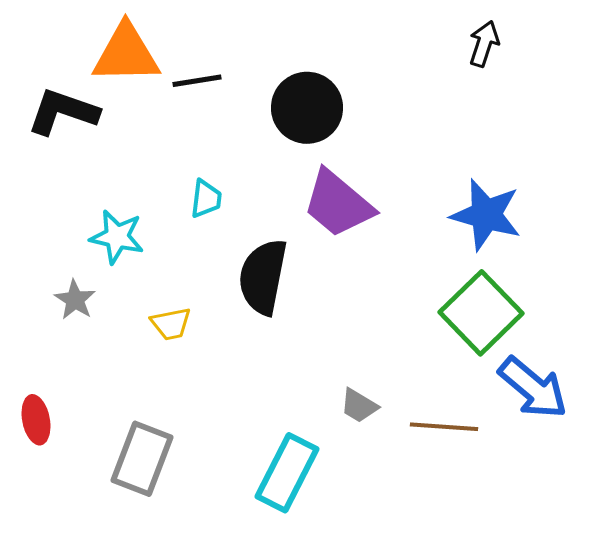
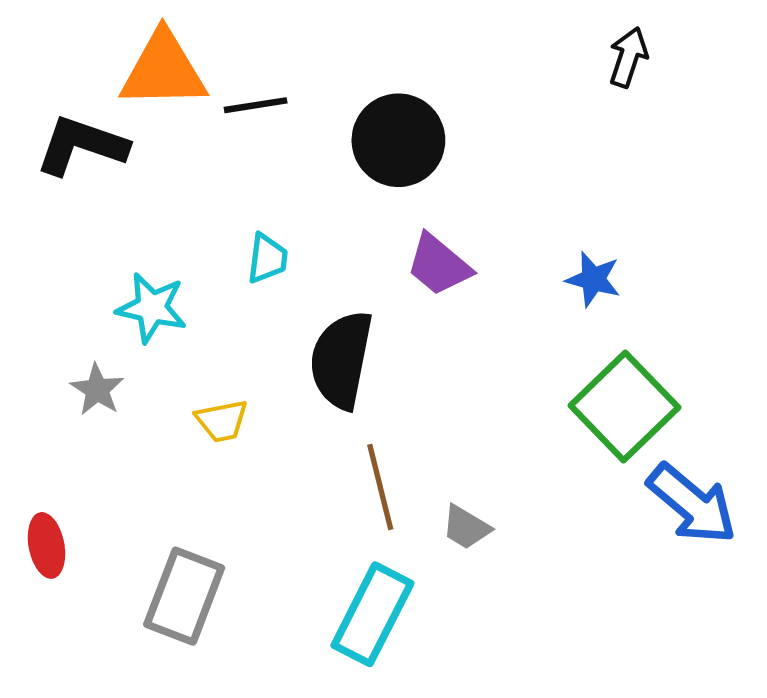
purple trapezoid: (338, 204) -> (439, 265), size x0.7
blue star: (486, 215) -> (593, 279), moved, size x0.6
brown line: (444, 427) -> (380, 487), moved, turned 72

